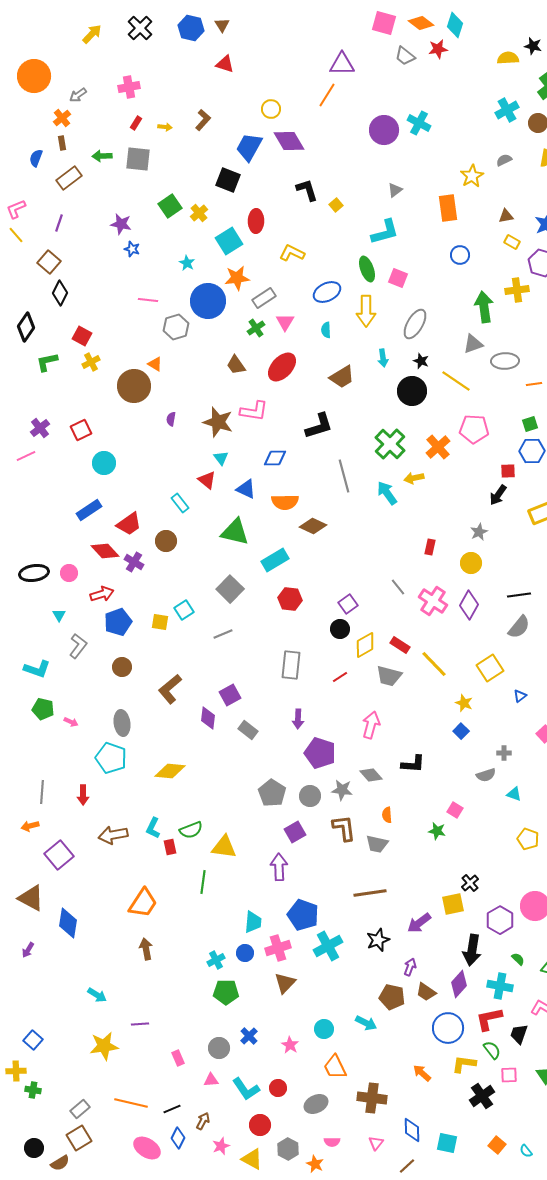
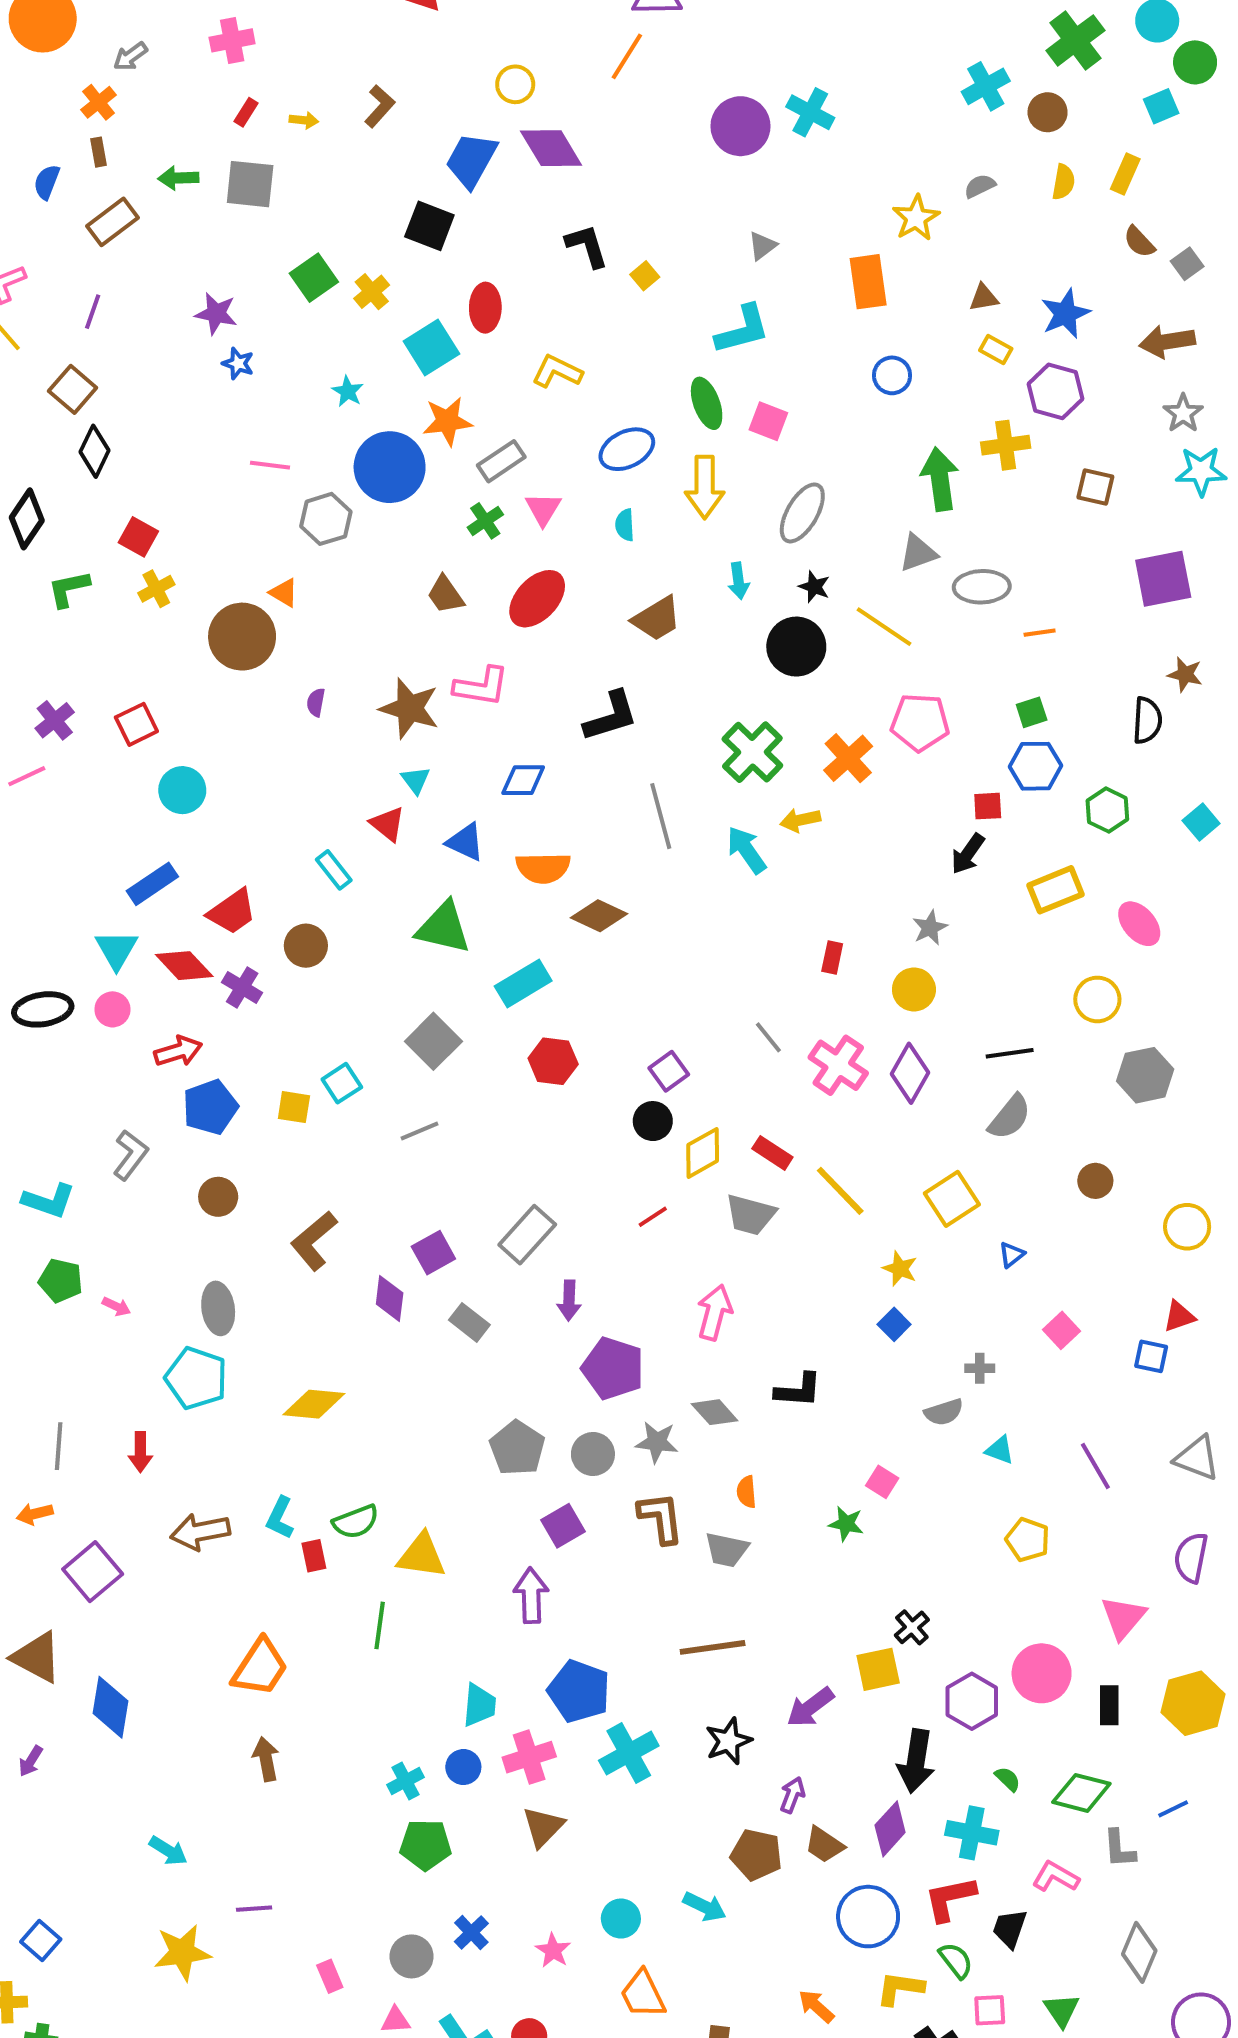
cyan triangle: (59, 615) -> (116, 950), moved, size x1.6
gray rectangle: (291, 665) -> (527, 1235), moved, turned 36

